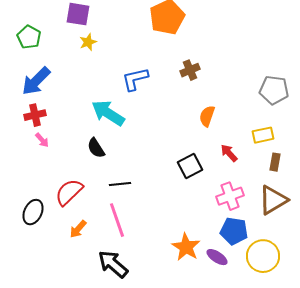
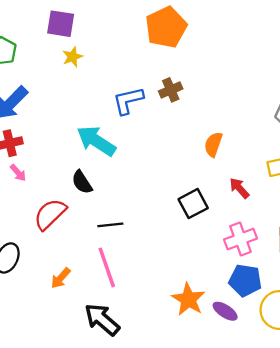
brown cross: (190, 70) -> (171, 90), moved
red semicircle: (69, 192) -> (50, 214), moved

